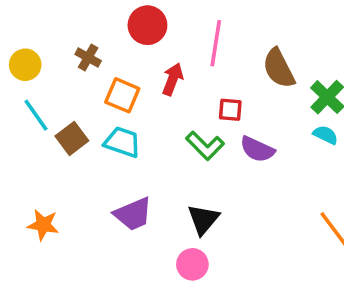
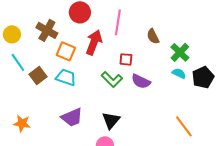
brown cross: (88, 58) -> (47, 30), size x1.5
brown semicircle: (279, 68) -> (153, 36), size x0.7
red arrow: (173, 79) -> (94, 42), size x1.4

